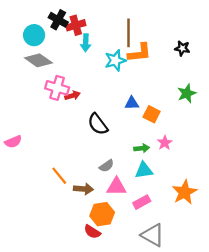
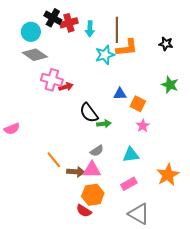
cyan arrow: (86, 43) -> (90, 29), moved
green star: (187, 93) -> (170, 85), turned -30
pink star: (165, 143) -> (143, 126), moved
green arrow: (142, 148) -> (104, 124), moved
pink triangle: (116, 187) -> (92, 170), moved

